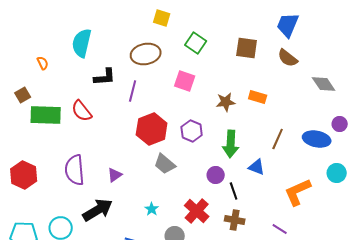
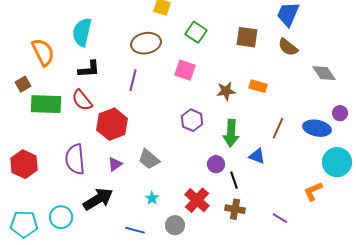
orange semicircle: (43, 63) -> (43, 52), size x2.0
black L-shape: (105, 77) -> (89, 69), moved
red hexagon: (152, 129) -> (112, 124), moved
gray trapezoid: (165, 164) -> (149, 159), moved
cyan circle: (337, 173) -> (337, 162), size x1.5
orange L-shape: (298, 192) -> (313, 191), moved, size x0.7

